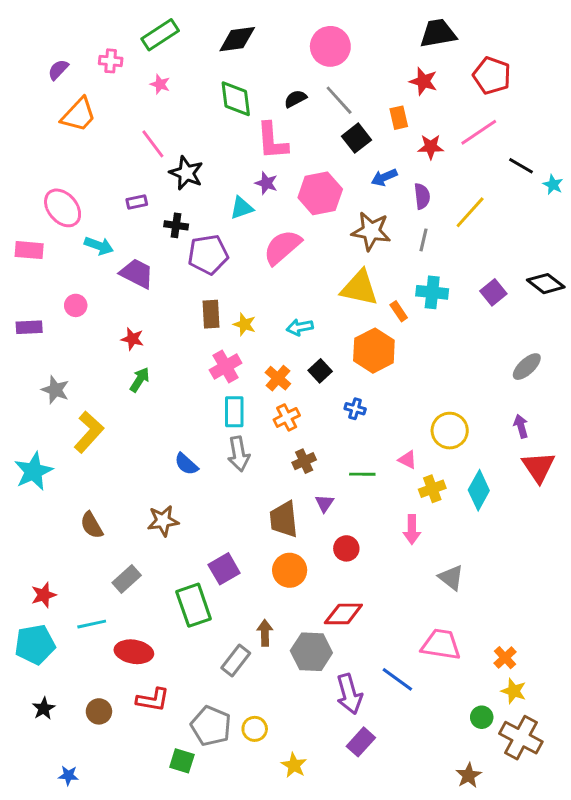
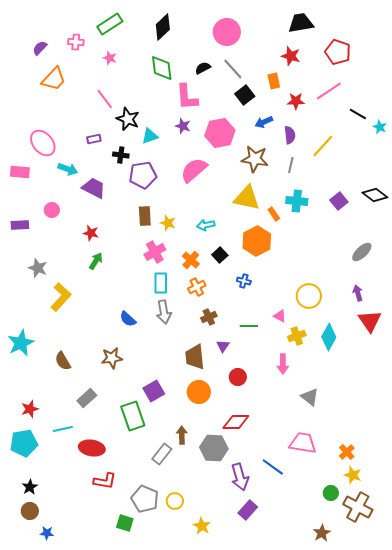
black diamond: (237, 39) -> (163, 27), turned -36
cyan triangle: (242, 208) -> (150, 136), moved
cyan star: (33, 471) -> (21, 343), moved
brown circle: (99, 711) -> (30, 511), moved

